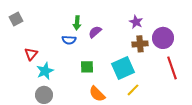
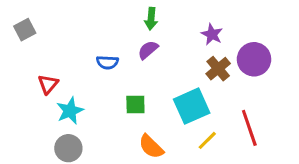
green arrow: (77, 23) -> (151, 19), moved
brown cross: (140, 44) -> (218, 69), turned -35
red line: (172, 68) -> (249, 128), moved

